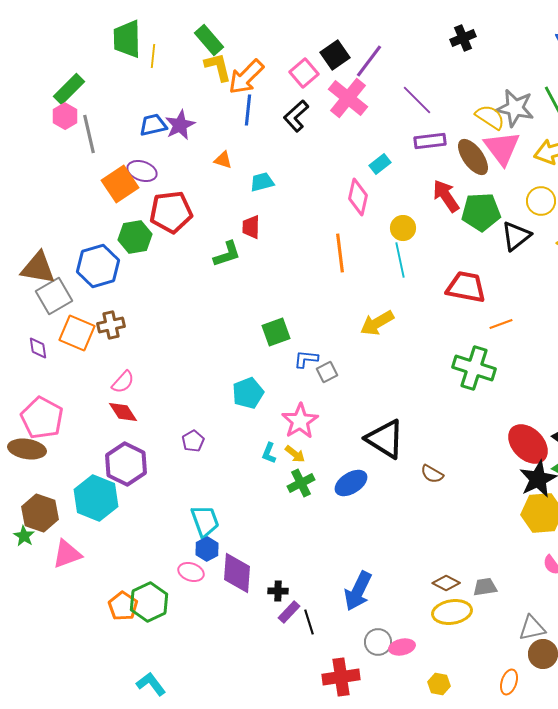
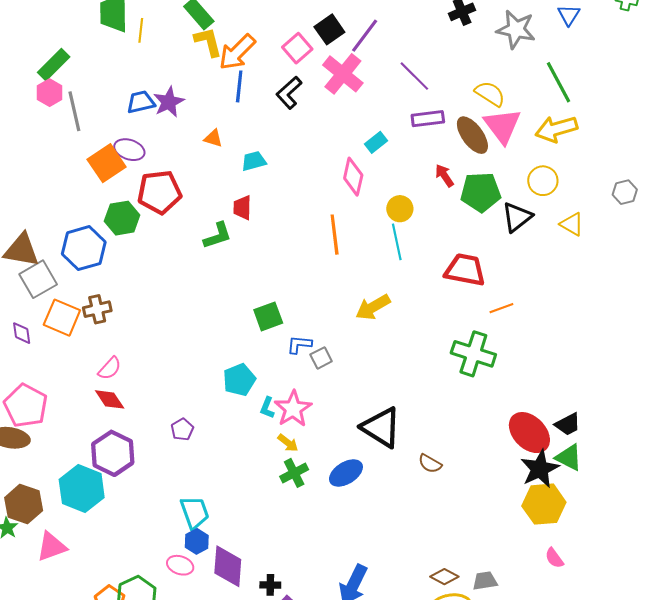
gray star: (515, 108) -> (516, 29), moved
red arrow: (446, 196) -> (444, 176), size x0.7
cyan L-shape: (269, 453) -> (267, 408), moved

